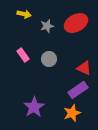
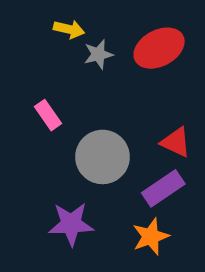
yellow arrow: (24, 14) -> (69, 29), moved
gray circle: (49, 59) -> (102, 157), moved, size x1.6
purple star: (34, 107) -> (71, 224), turned 30

